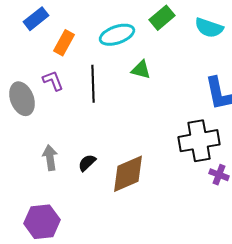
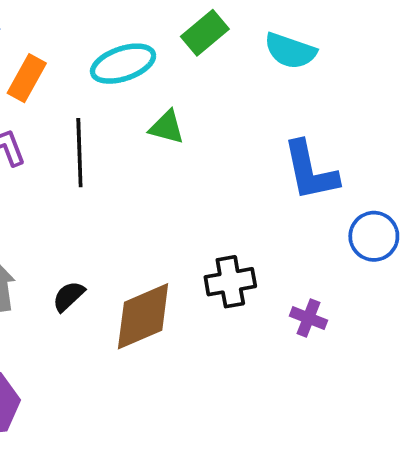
black cross: (199, 141) -> (230, 282), moved, size x0.7

